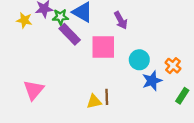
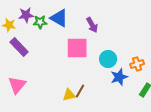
purple rectangle: (70, 34) -> (19, 47), moved
orange cross: (173, 66) -> (137, 64), turned 32
brown line: (107, 97) -> (80, 91), turned 32

